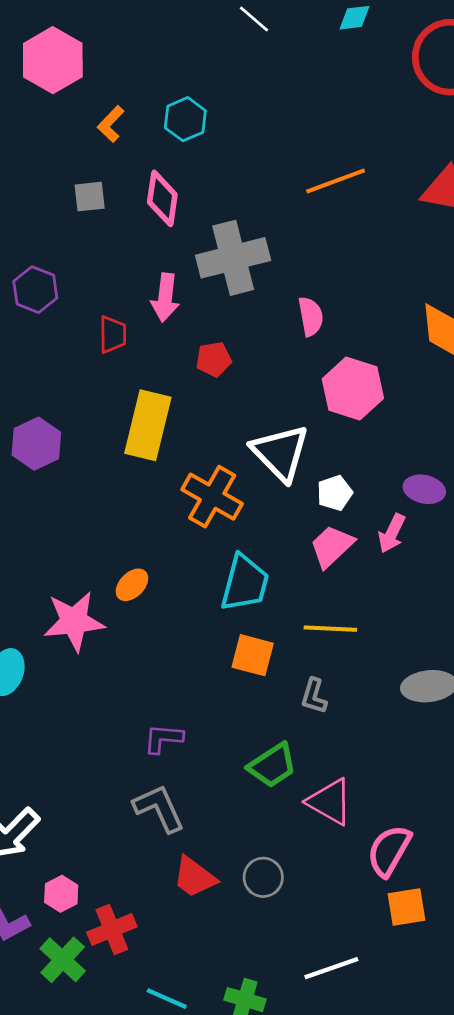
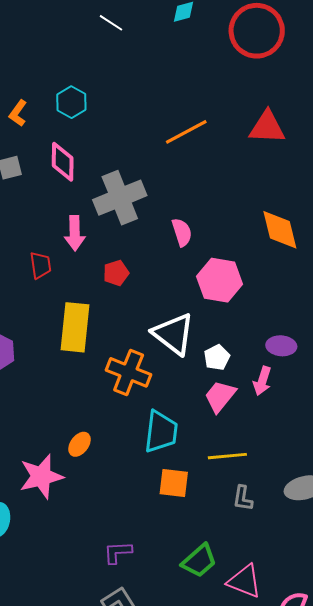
gray L-shape: (314, 696) -> (243, 498), moved

